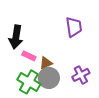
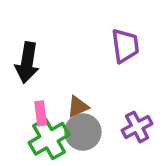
pink rectangle: (29, 56) -> (41, 113), moved, turned 56
green cross: (29, 82) -> (49, 139), turned 30

